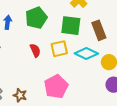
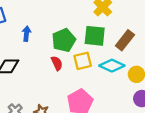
green pentagon: (36, 18) -> (64, 40), moved
brown rectangle: (99, 30) -> (125, 40), turned 60

